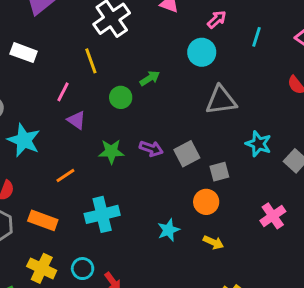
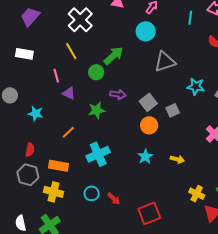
cyan line: (257, 37) -> (190, 18), moved
green arrow: (150, 78) -> (114, 56), size x1.5
pink line: (63, 92) -> (56, 76), turned -32
cyan star: (24, 140) -> (36, 113), size x0.7
purple arrow: (151, 149) -> (118, 94), moved
orange circle: (206, 202) -> (149, 125), moved
yellow cross: (42, 268) -> (53, 192), moved

